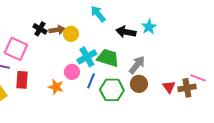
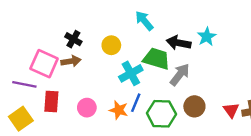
brown arrow: (57, 30) -> (71, 61), moved
green trapezoid: (108, 58) -> (157, 59), moved
gray arrow: (137, 65) -> (180, 75), moved
pink circle: (72, 72) -> (87, 108), moved
orange star: (56, 87) -> (119, 110), moved

